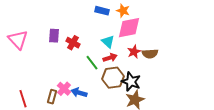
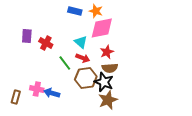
brown semicircle: (150, 54) -> (110, 68), moved
red arrow: (110, 58) -> (83, 58), turned 40
pink cross: (64, 89) -> (37, 89), turned -32
brown rectangle: (52, 97) -> (16, 97), moved

